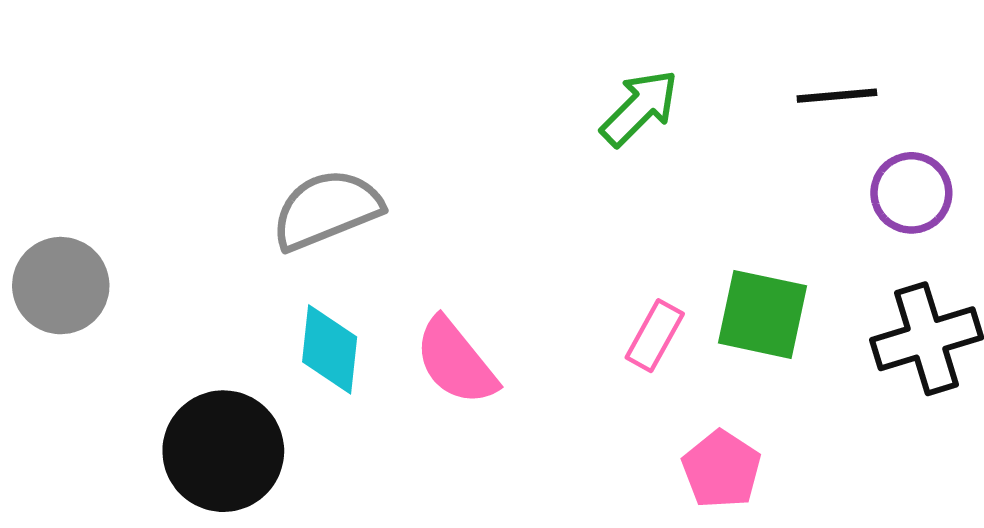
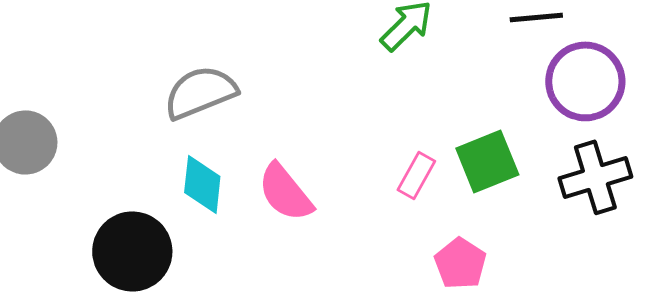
purple circle: (911, 193) -> (585, 81), size x1.5
green square: (763, 314) -> (487, 161), turned -34

